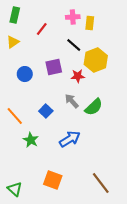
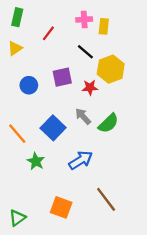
blue square: (46, 111) -> (53, 128), size x1.5
brown line: (101, 183) -> (106, 199), moved
green triangle: (15, 189) -> (17, 218), turned 42

